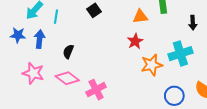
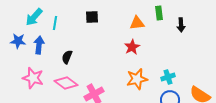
black square: (94, 10) -> (92, 17), turned 32
black arrow: (193, 23) -> (181, 25), moved
cyan cross: (180, 54) -> (168, 77), moved, size x0.6
orange star: (152, 65) -> (137, 79), moved

